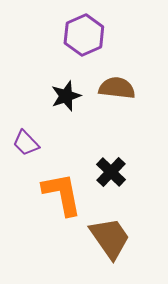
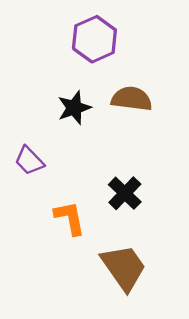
orange L-shape: (62, 194) -> (70, 218), size x0.7

